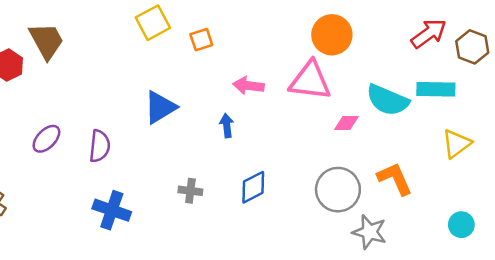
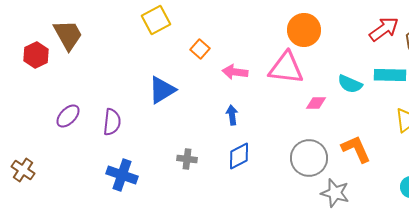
orange square: (201, 40) -> (200, 49), moved, turned -30
cyan semicircle: (388, 100) -> (350, 84), size x0.7
blue arrow: (227, 126) -> (232, 115), moved

